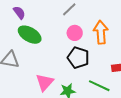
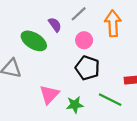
purple semicircle: (19, 13) -> (55, 25), moved
orange arrow: (101, 32) -> (113, 23), moved

